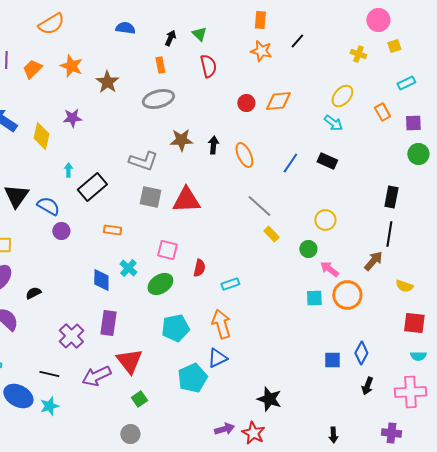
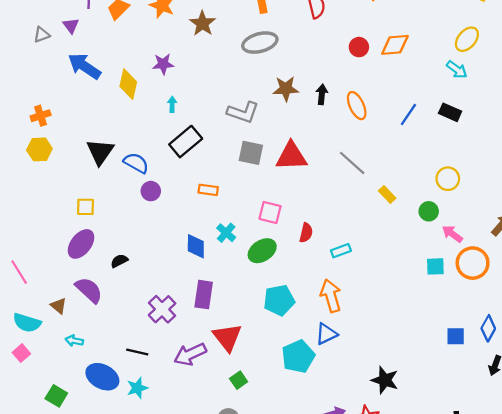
cyan arrow: (68, 170) -> (172, 104), moved
gray line: (259, 206) -> (352, 163), moved

